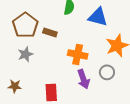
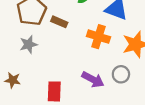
orange cross: (78, 54) -> (98, 37), moved
purple arrow: (83, 79) -> (93, 80), turned -48

